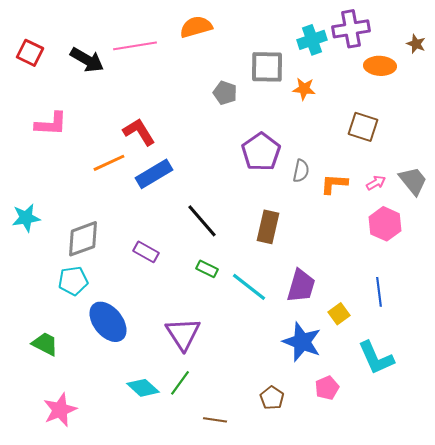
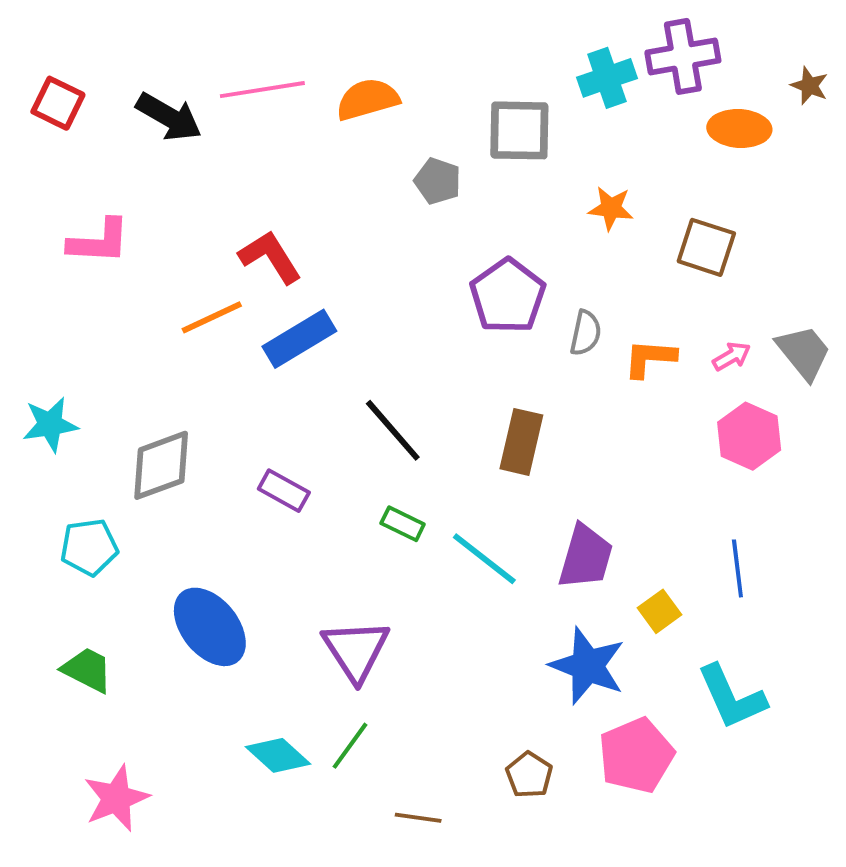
orange semicircle: (196, 27) -> (368, 99), moved
orange star: (304, 89) -> (611, 208), moved
cyan pentagon: (73, 281) -> (89, 547), moved
pink pentagon: (327, 388) -> (636, 755), size x1.6

